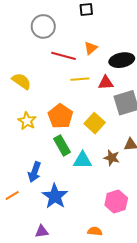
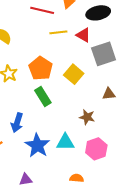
red triangle: (106, 83) -> (83, 35), turned 35
brown star: (112, 158) -> (87, 117), moved
cyan triangle: (83, 160) -> (65, 142), moved

